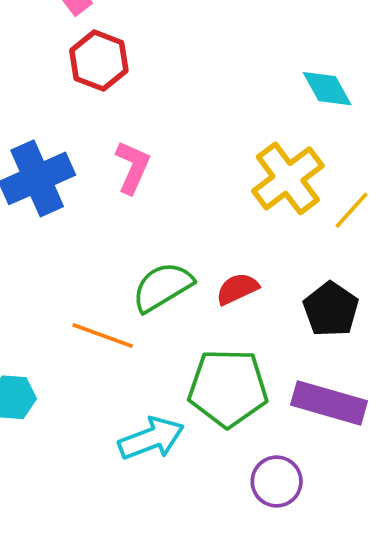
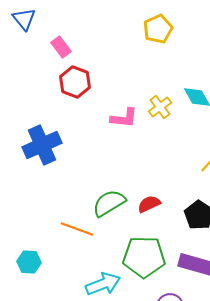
pink L-shape: (133, 167) -> (124, 118), moved, turned 72
yellow cross: (288, 178) -> (160, 107), moved, size x0.6

